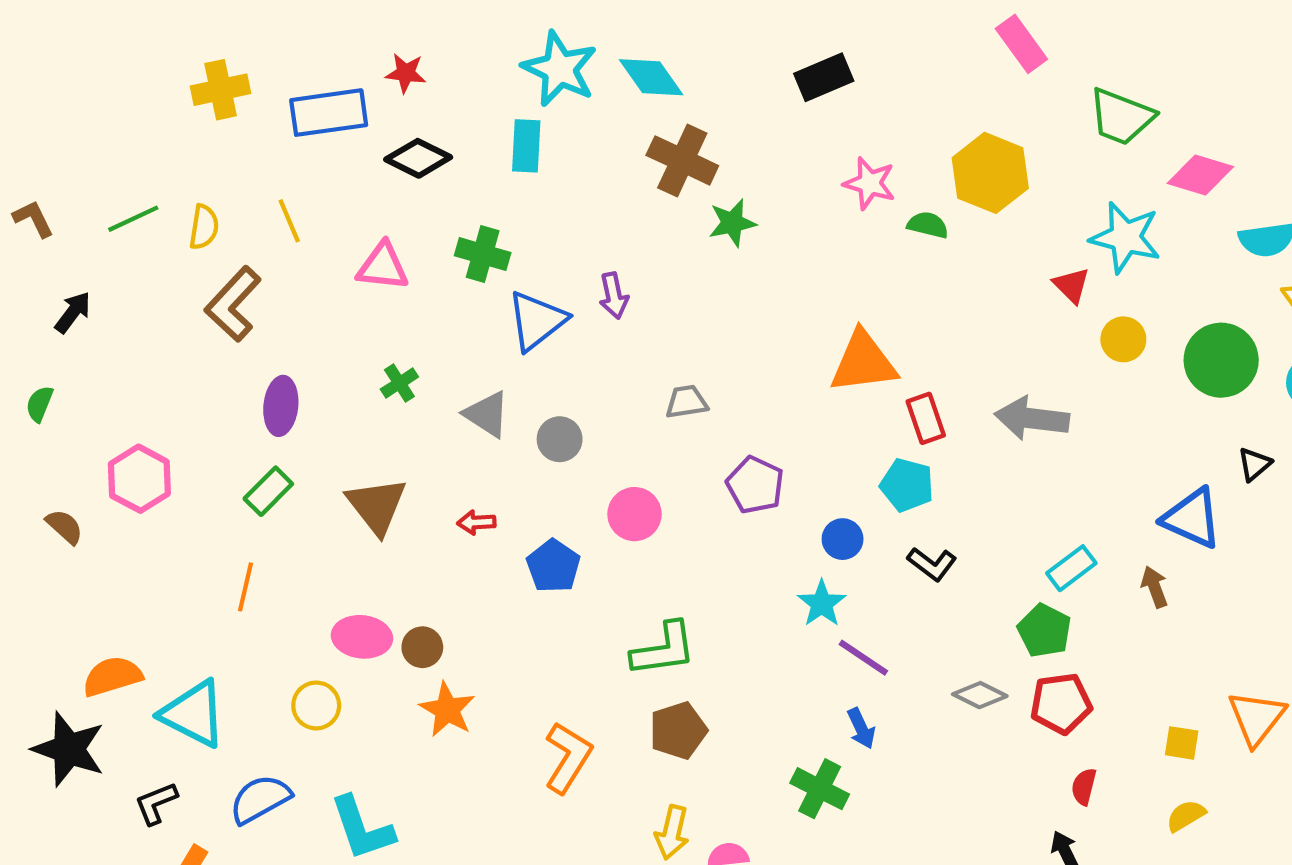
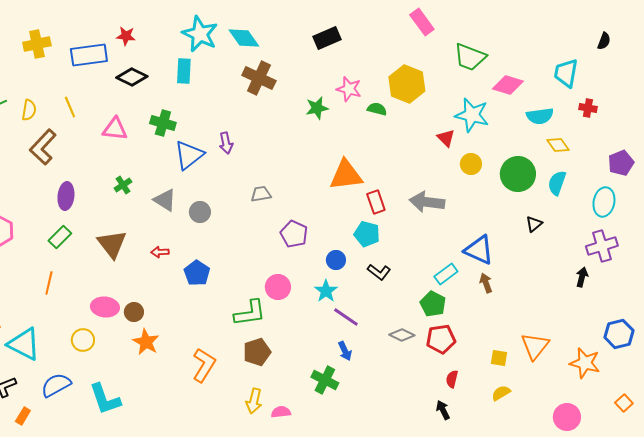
green star: (732, 223) -> (317, 108), moved
pink circle: (634, 514) -> (278, 287), moved
blue triangle: (1192, 518) -> (479, 250), moved

